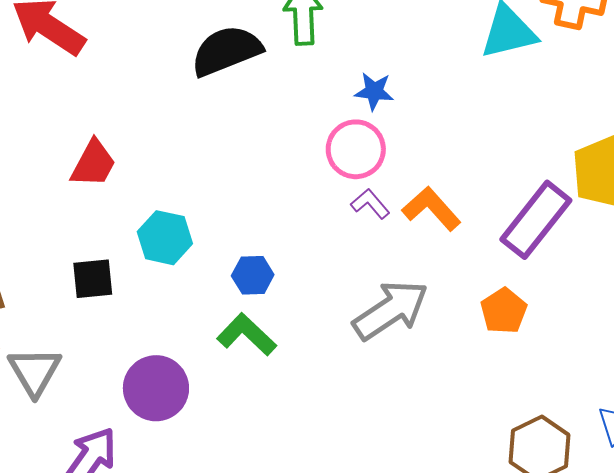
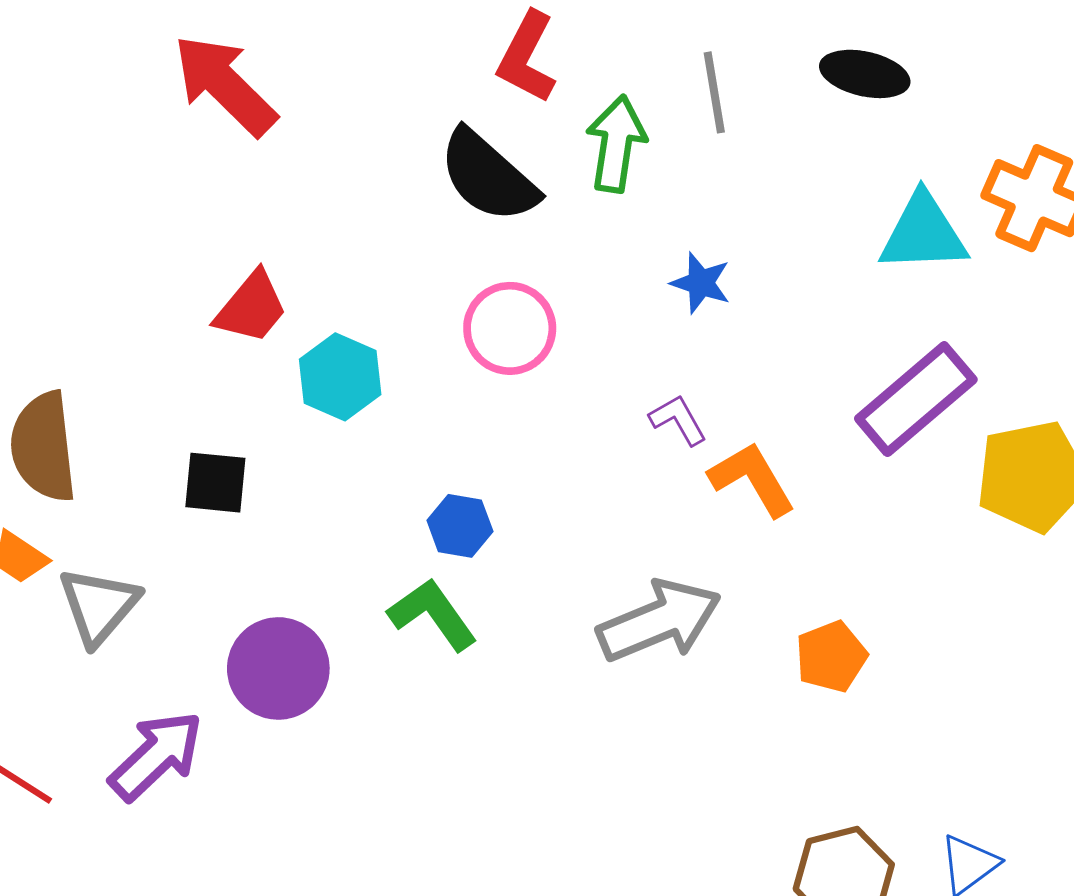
black semicircle: (226, 51) -> (488, 176), turned -128
pink circle: (356, 149) -> (510, 328), moved
purple L-shape: (370, 204) -> (678, 420), moved
purple rectangle: (536, 220) -> (916, 399), moved
cyan hexagon: (165, 238) -> (340, 377), moved

